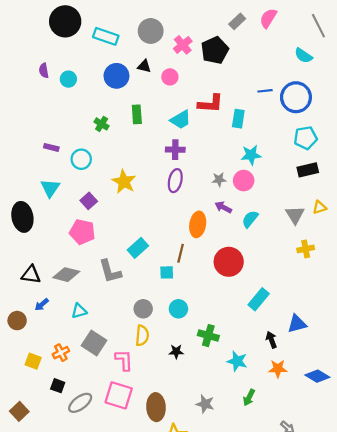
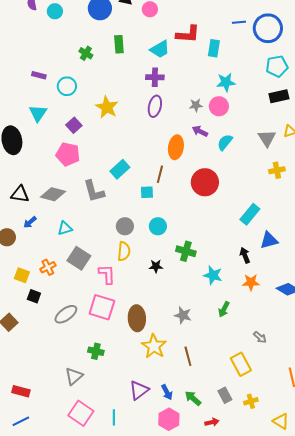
cyan rectangle: (259, 299) -> (250, 214), moved
black square: (58, 386) -> (34, 296), moved

